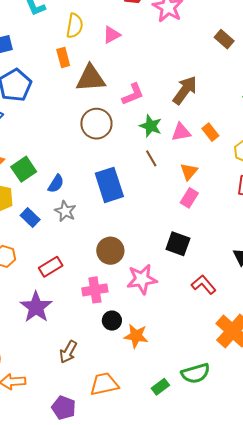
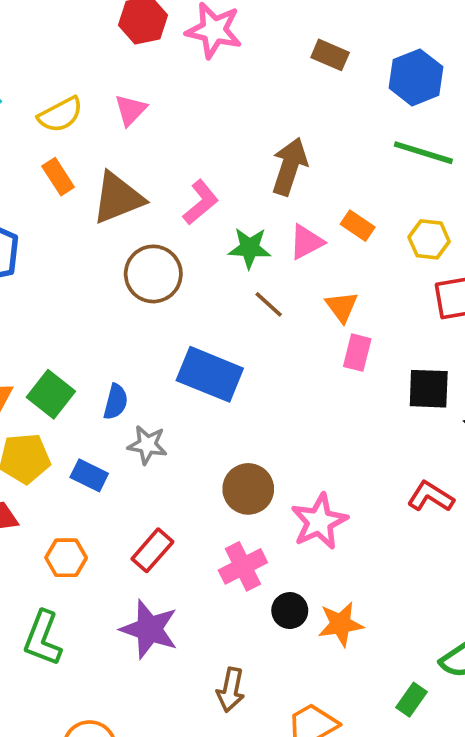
yellow semicircle: (75, 26) -> (60, 115), turned 70
blue rectangle: (109, 185) -> (210, 374), turned -32
black square: (178, 244) -> (429, 389), moved

